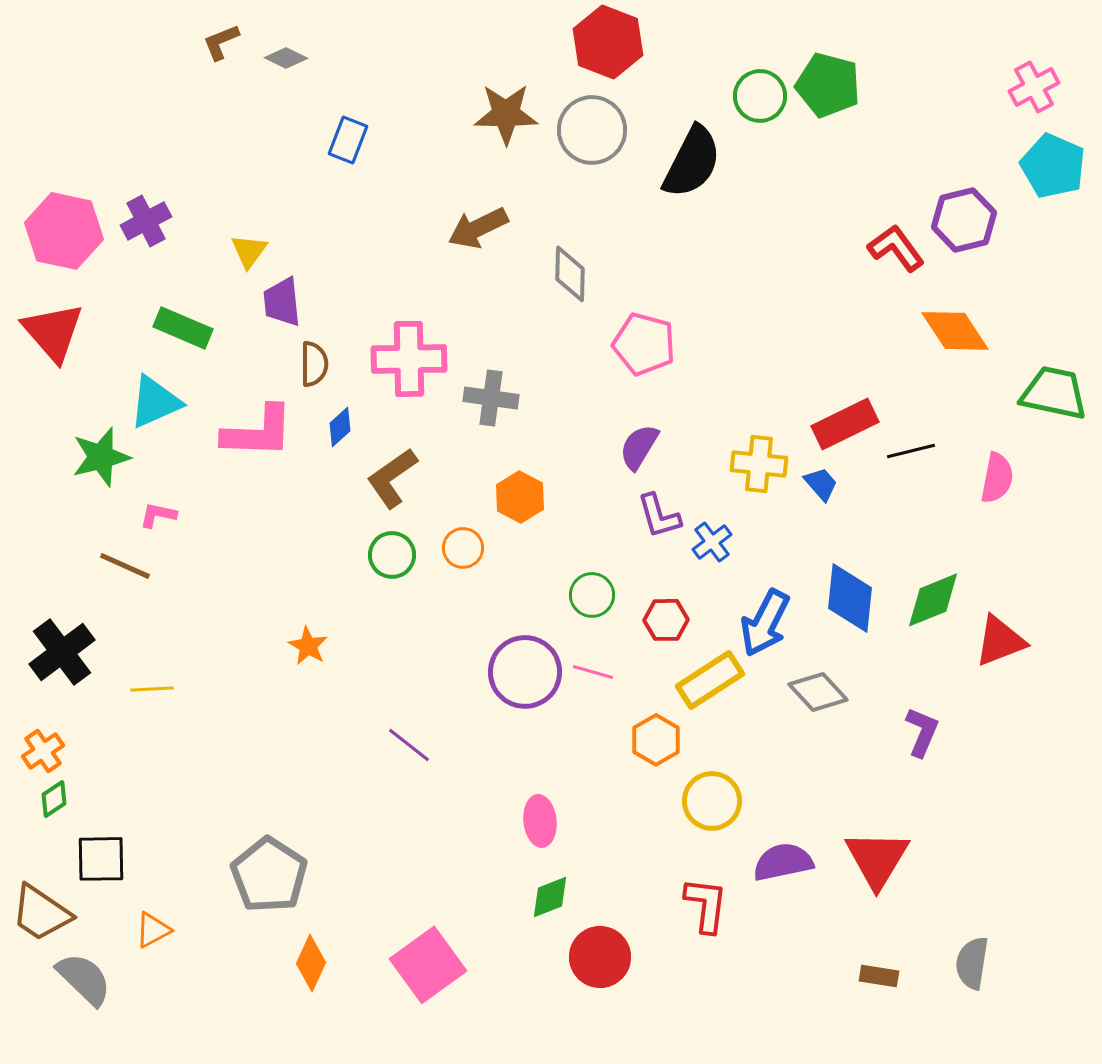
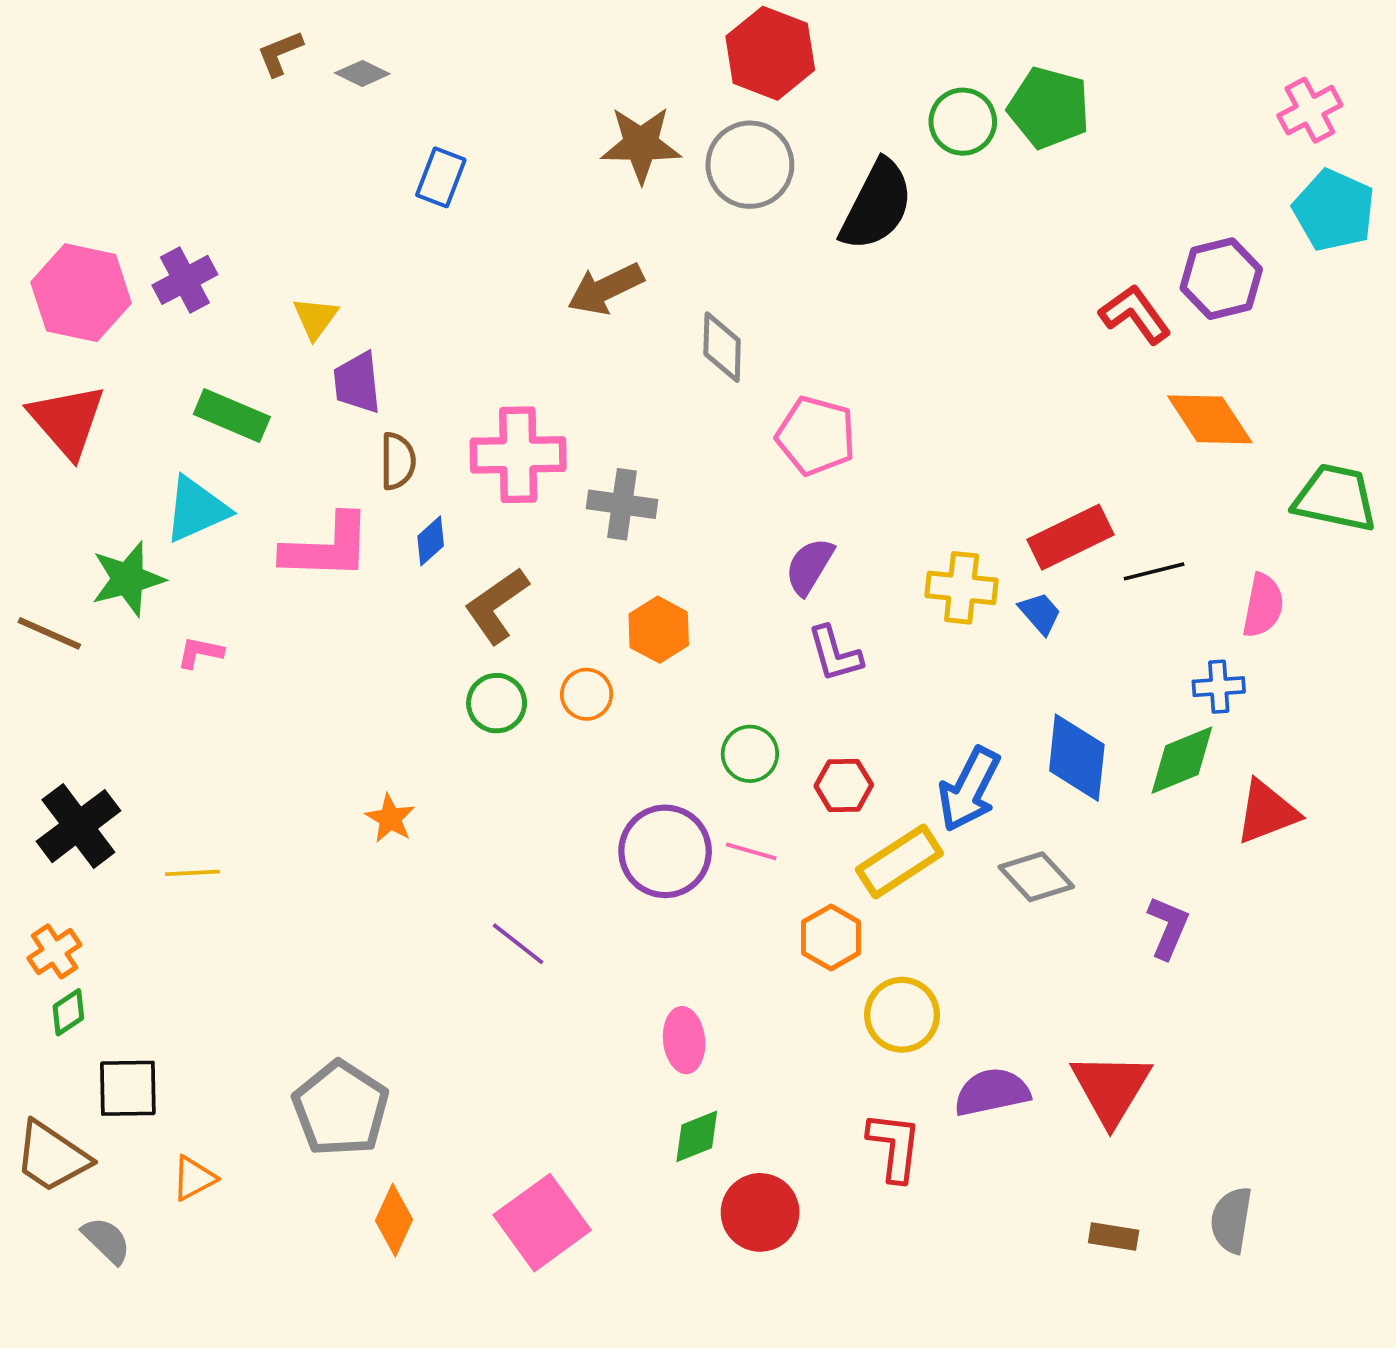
blue cross: (712, 542) -> (1219, 687), moved, turned 33
brown line: (125, 566) -> (49, 633), moved
gray semicircle: (84, 979) -> (106, 1240), size x0.7

